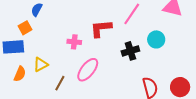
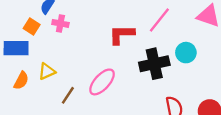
orange square: (25, 28) -> (32, 26), turned -32
pink cross: (74, 42) -> (60, 23), moved
black cross: (130, 51) -> (154, 64), size x1.4

